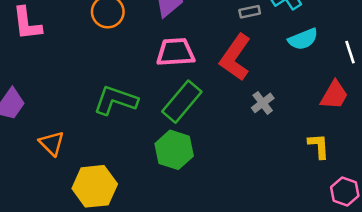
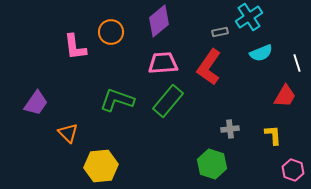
pink L-shape: (27, 24) -> (75, 47), moved
gray cross: (263, 103) -> (230, 129), moved, turned 30
green hexagon: (174, 150) -> (212, 164), moved

